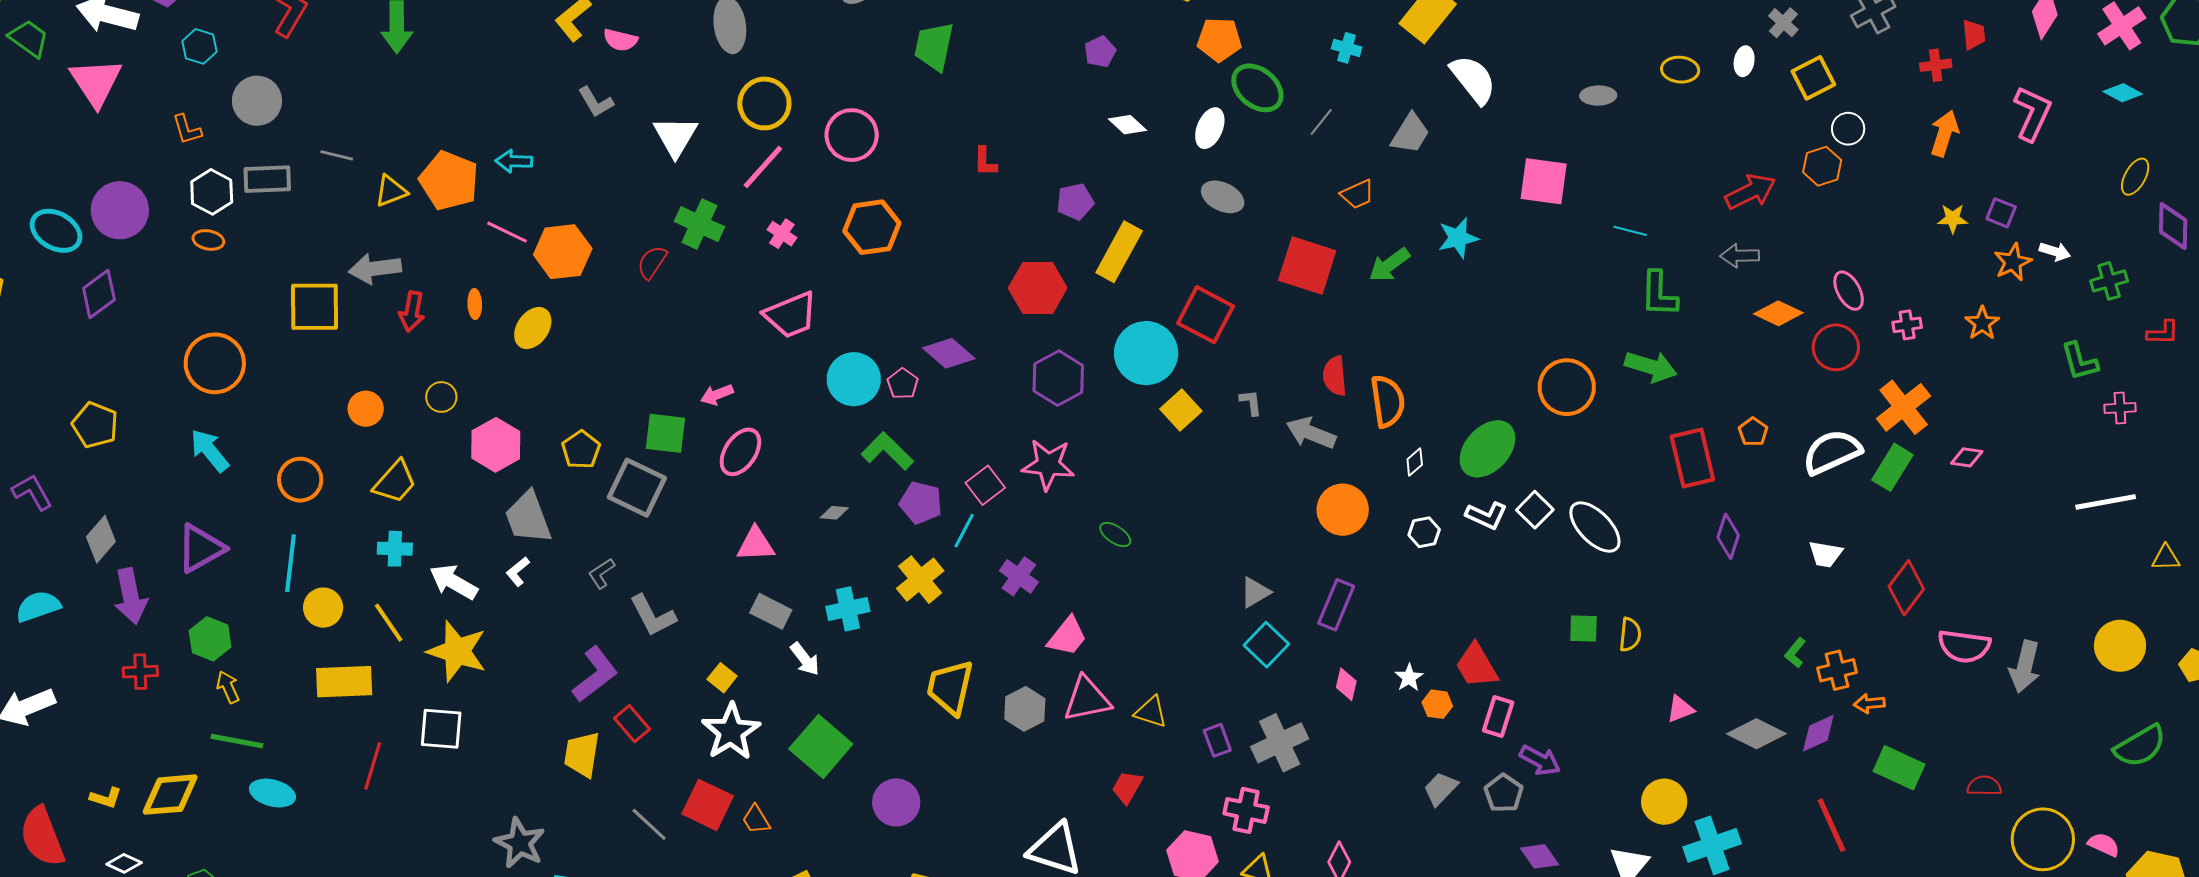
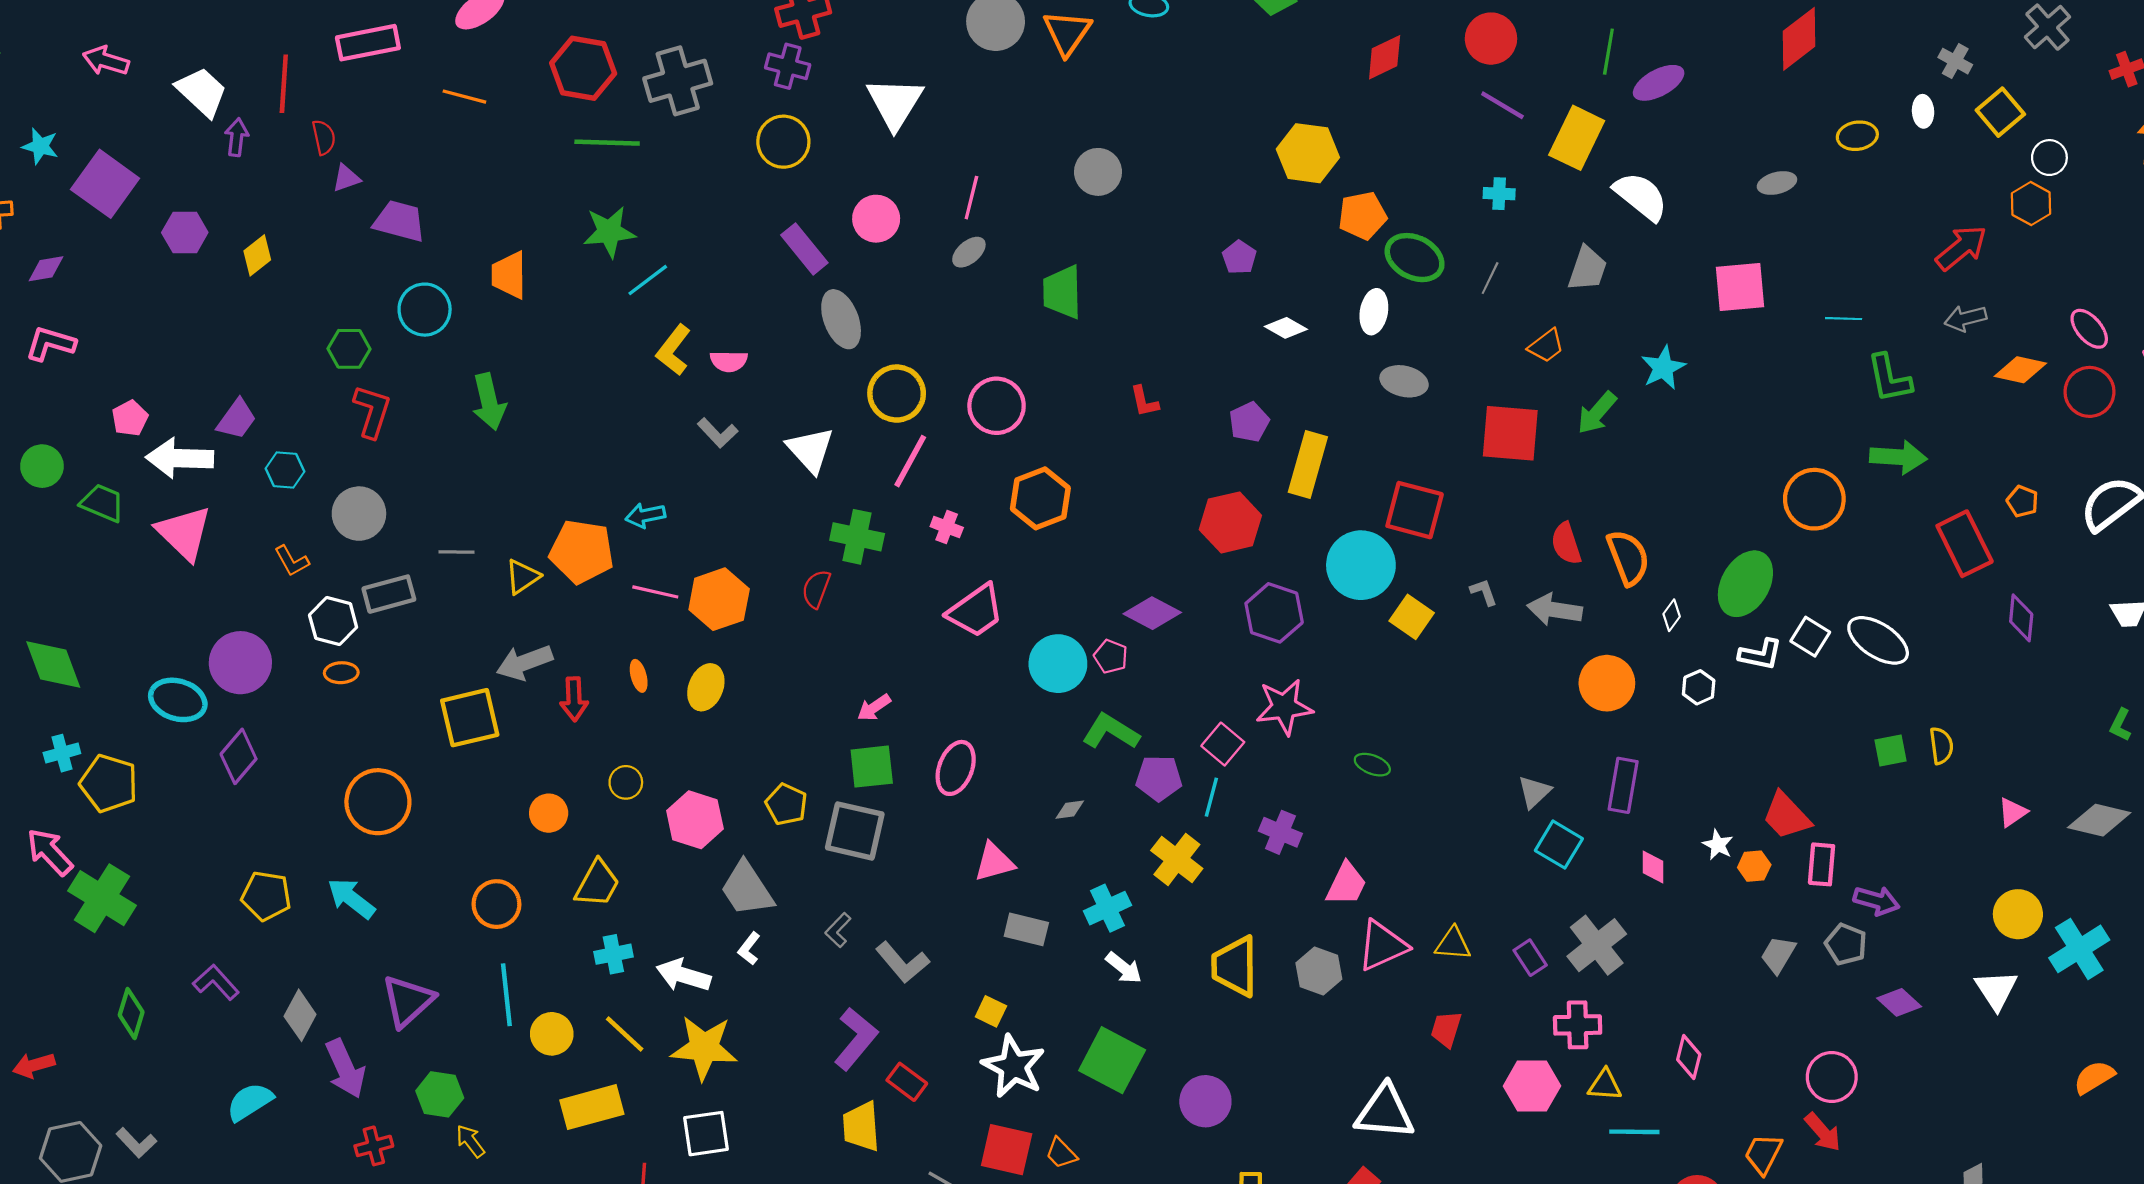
pink arrow: (717, 395) -> (874, 708), moved
cyan arrow: (210, 451) -> (351, 898), moved
white arrow: (805, 659) -> (1124, 968), moved

